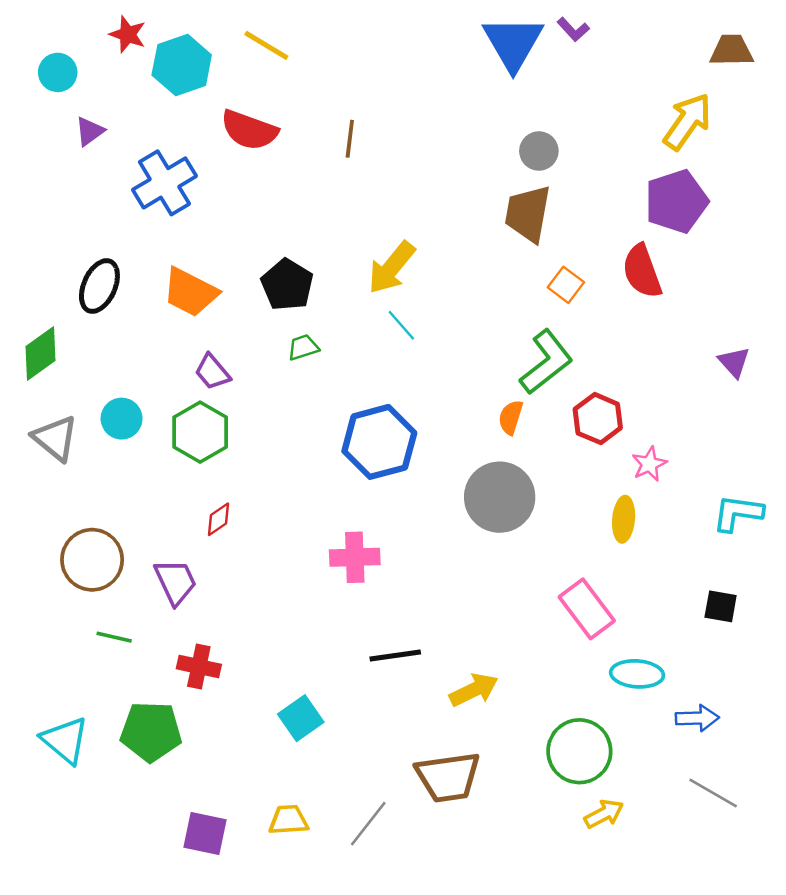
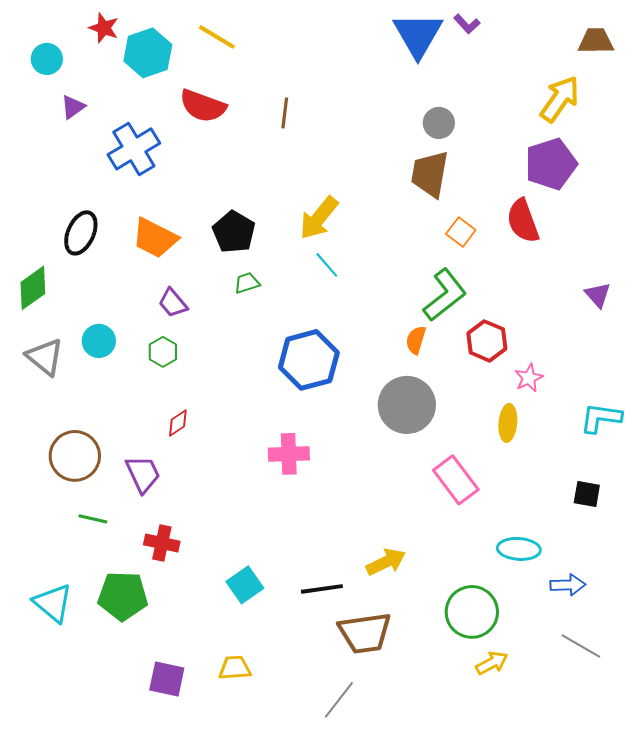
green hexagon: (200, 432) -> (163, 352), size x0.6
pink rectangle: (587, 609) -> (456, 480), moved
black line: (395, 655) -> (322, 589), moved
gray line: (368, 824) -> (339, 700), moved

